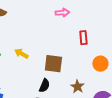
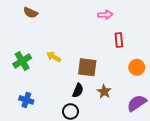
pink arrow: (62, 13) -> (105, 15), moved
brown star: (77, 87) -> (104, 92), moved

